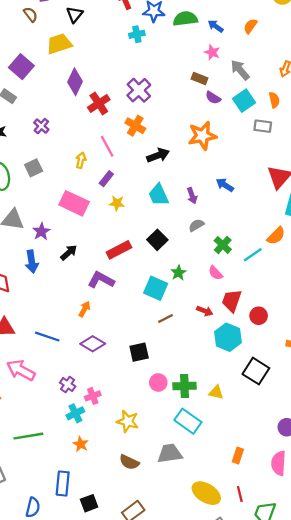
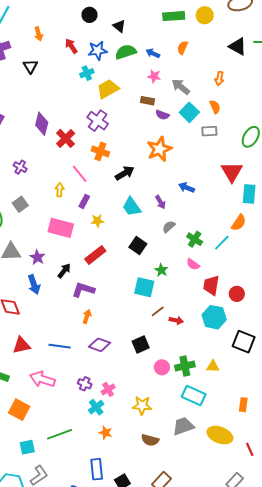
yellow trapezoid: (59, 44) -> (108, 89), moved
red rectangle: (119, 250) -> (95, 255), moved
purple L-shape: (101, 280) -> (83, 290), moved
red arrow: (205, 311) -> (176, 320), moved
orange rectangle: (238, 456) -> (243, 405), moved
yellow ellipse: (206, 493) -> (220, 435), moved

